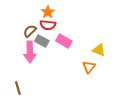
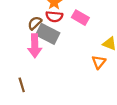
gray rectangle: (42, 41) -> (48, 34), size x1.5
pink rectangle: (64, 41) -> (80, 18), moved

